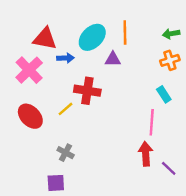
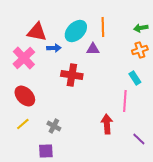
yellow line: (66, 109) -> (23, 124), moved
red arrow: (146, 154) -> (107, 124), moved

